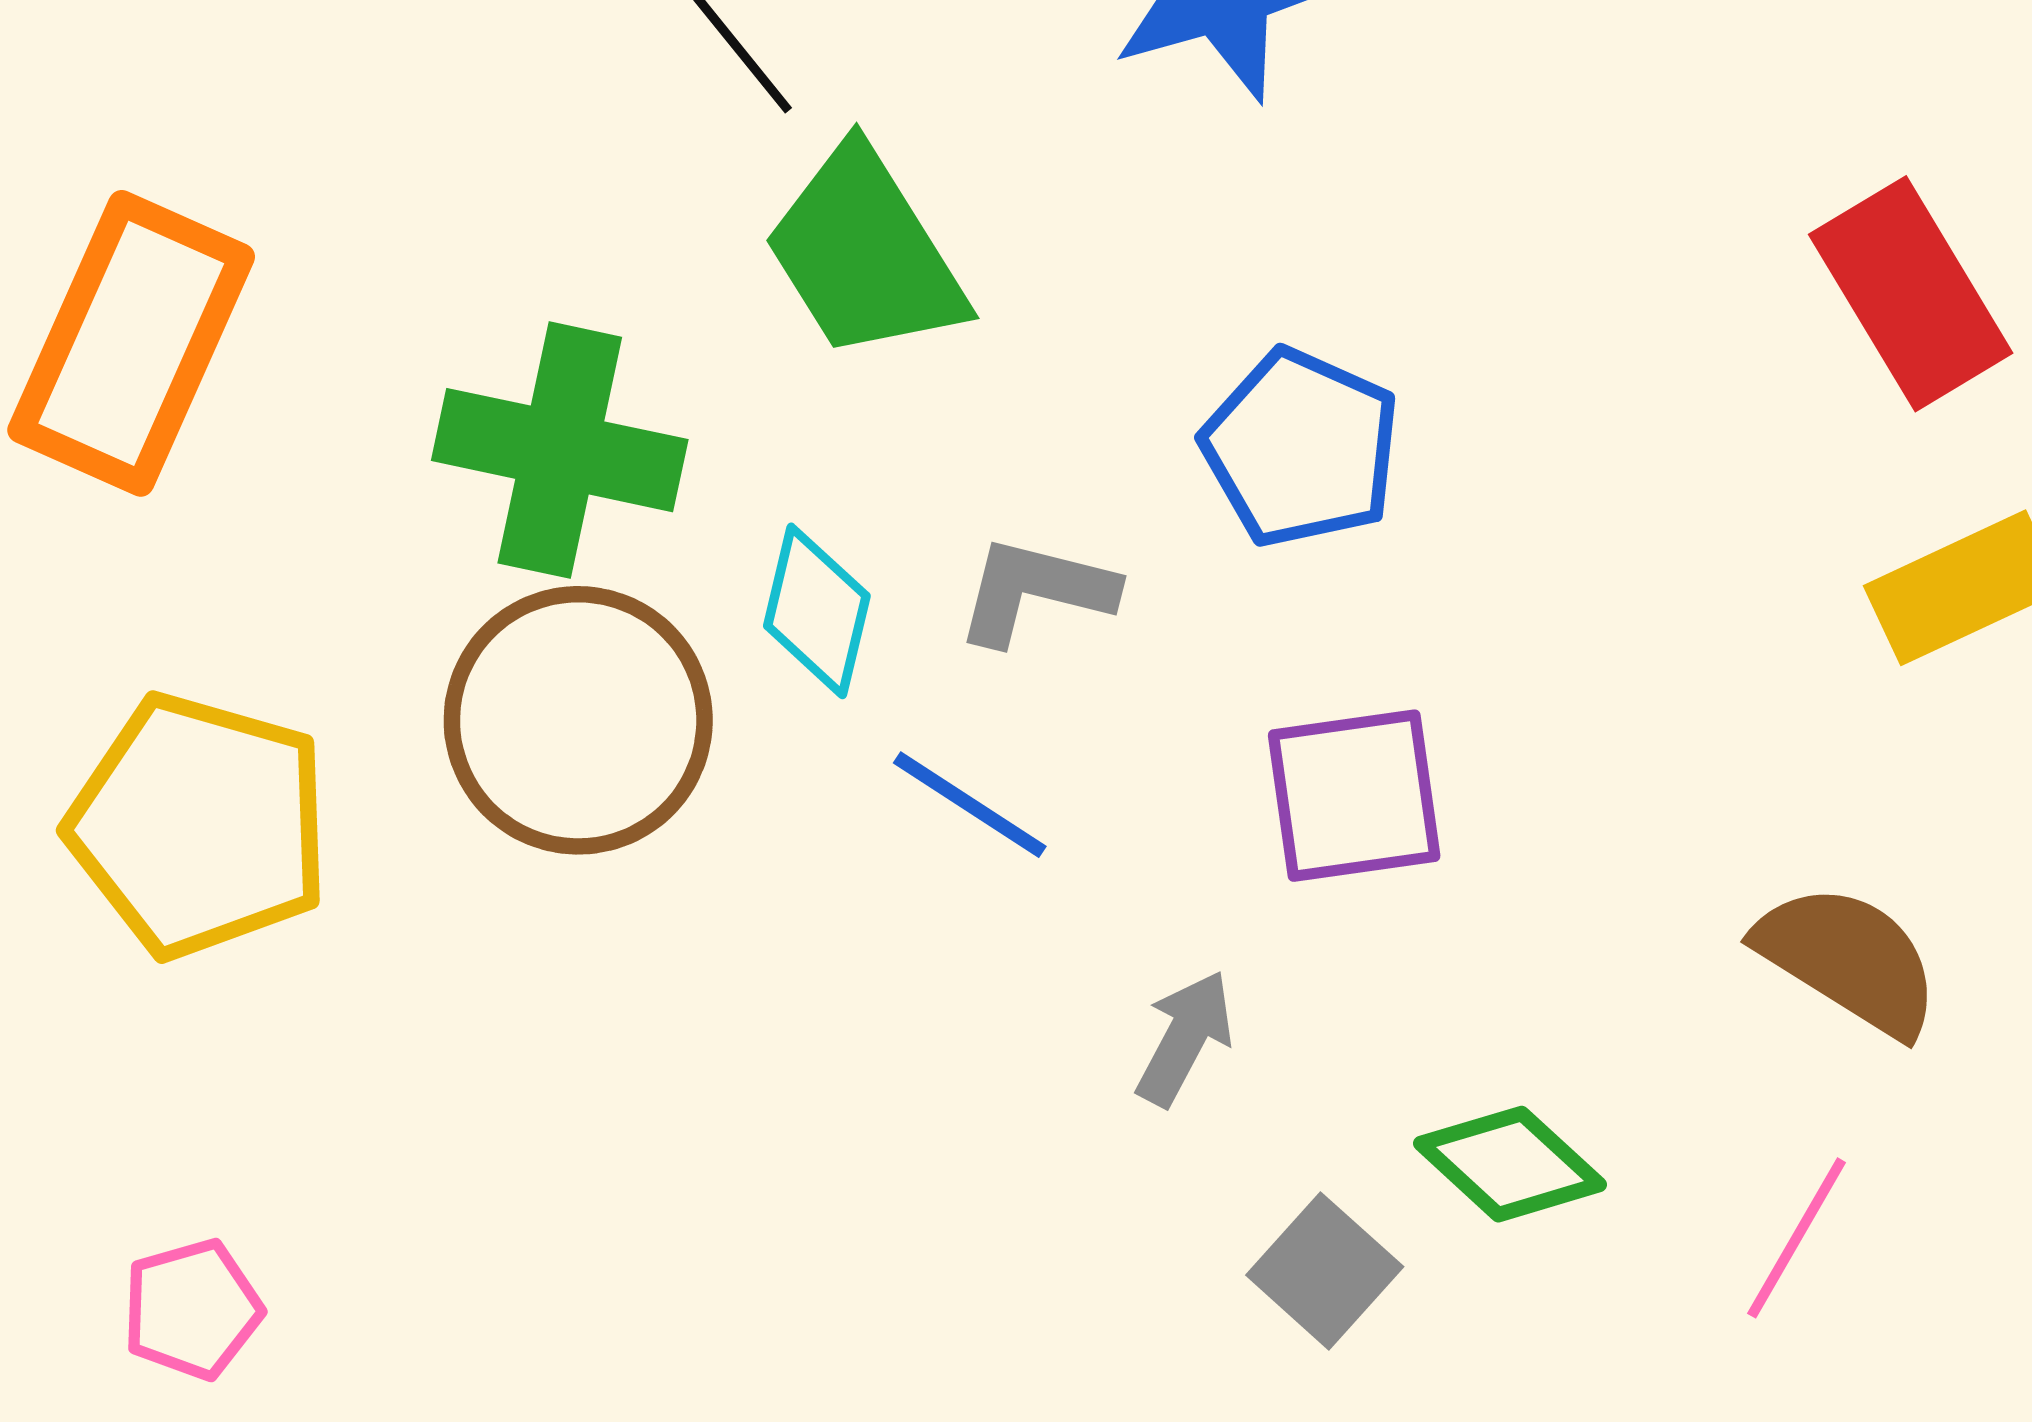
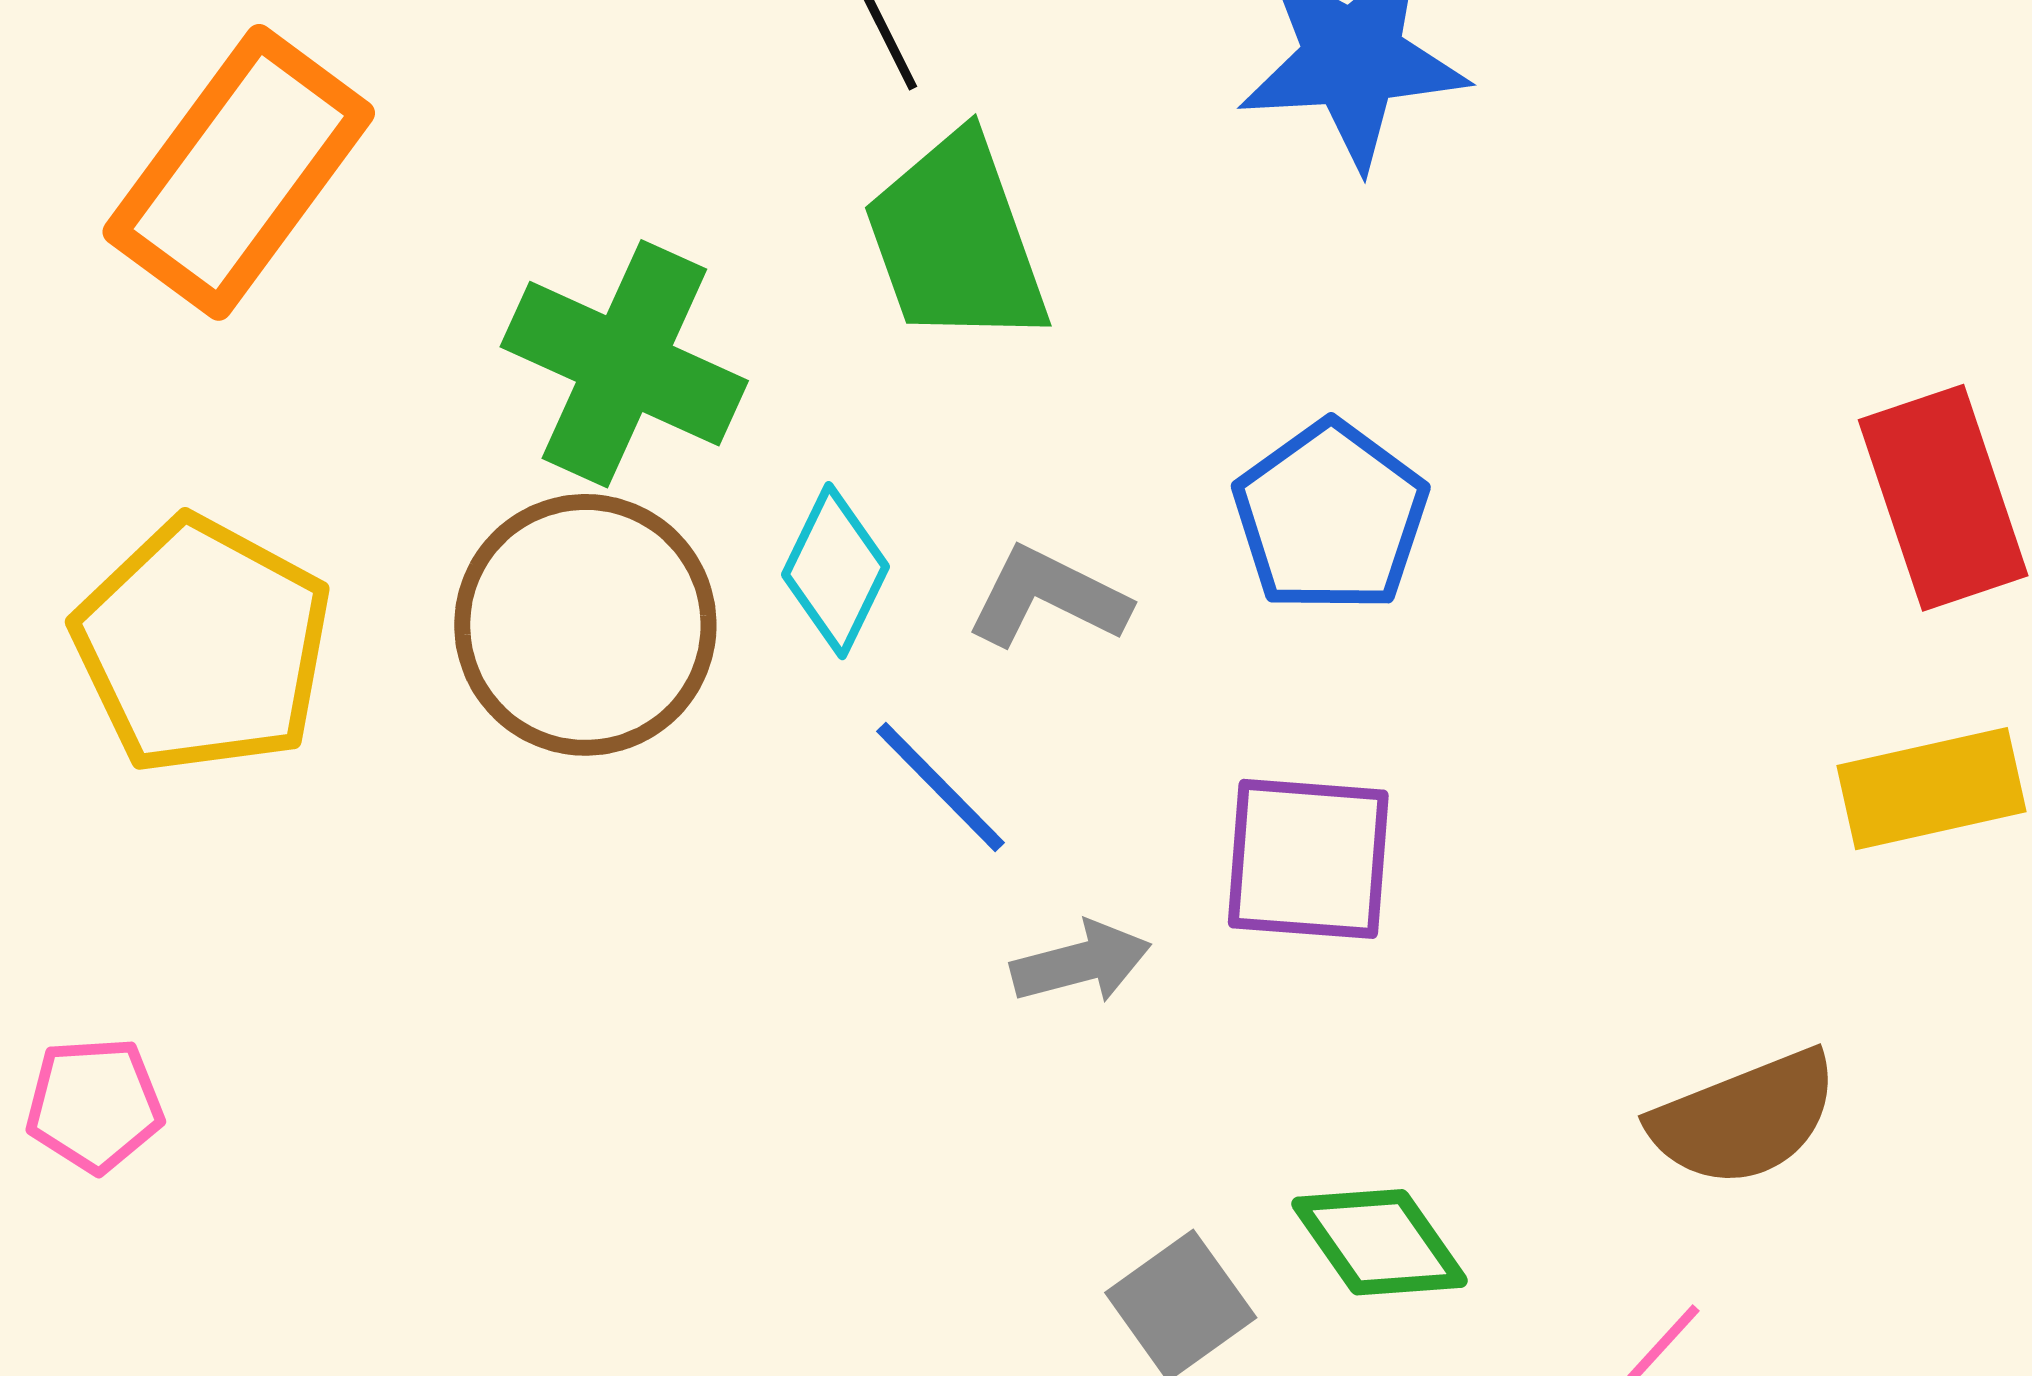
brown semicircle: (1848, 959) -> (1744, 1118), turned 114
gray arrow: (1185, 1038) -> (1081, 963), moved, turned 35

